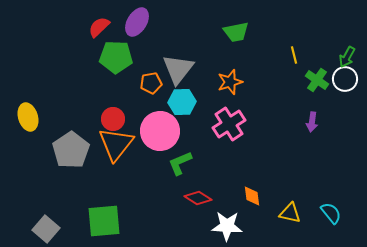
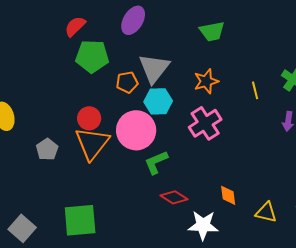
purple ellipse: (137, 22) -> (133, 20), moved
yellow line: (294, 55) -> (255, 90), moved
gray pentagon: (71, 150) -> (47, 149), size x0.6

